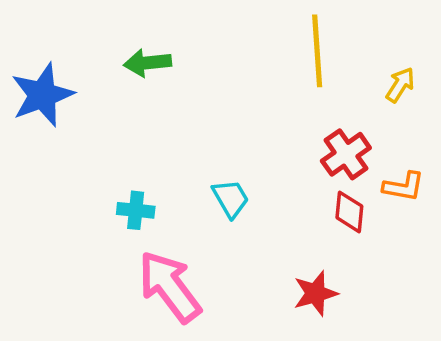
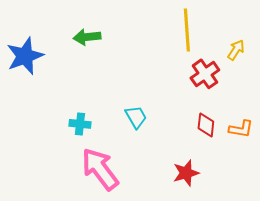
red cross: (346, 154) -> (205, 74), moved
orange L-shape: (404, 187) -> (241, 129), moved

